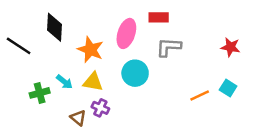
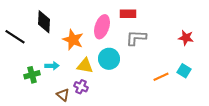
cyan arrow: (64, 82) -> (52, 66), turned -40
yellow triangle: (93, 82) -> (85, 66), moved

